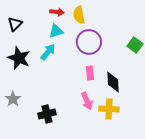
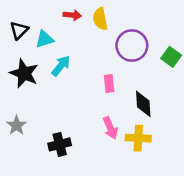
cyan triangle: (56, 31) -> (44, 39), moved
purple circle: (89, 42) -> (132, 46), moved
pink rectangle: (90, 73) -> (109, 84), moved

